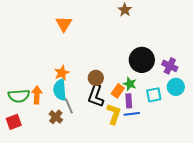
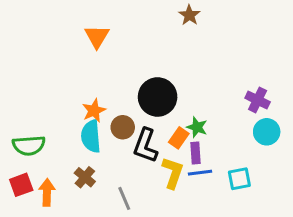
black circle: (142, 60) -> (158, 97), moved
brown circle: (96, 78) -> (123, 127), moved
orange arrow: (37, 95) -> (47, 192), moved
cyan square: (154, 95) -> (239, 179), moved
gray line: (69, 106) -> (124, 198), moved

